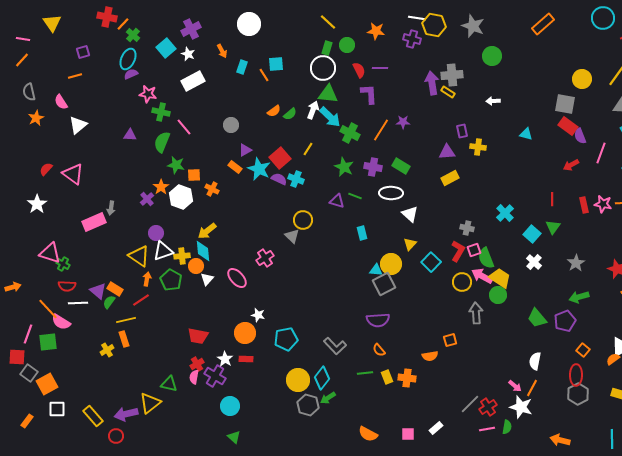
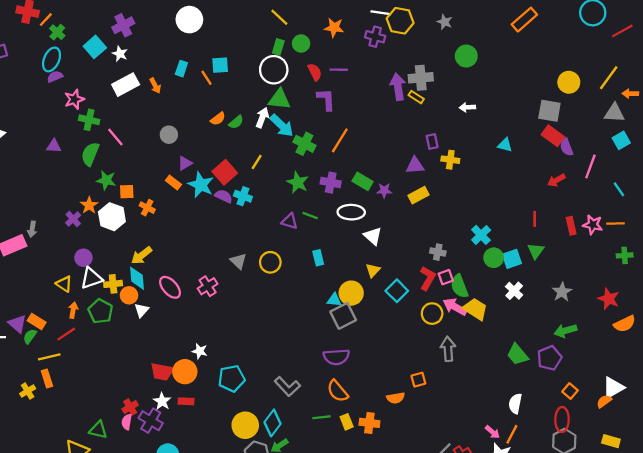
gray star: (473, 26) -> (445, 22), size x0.6
orange arrow: (222, 51) -> (155, 86), moved
pink star: (148, 94) -> (74, 99), turned -30
purple star: (403, 122) -> (384, 190), moved
yellow circle: (303, 220) -> (270, 262), moved
cyan square: (532, 234) -> (512, 259), turned 30
yellow triangle: (139, 256) -> (64, 284), size x0.7
pink ellipse: (237, 278) -> (170, 287), moved
green circle: (498, 295) -> (494, 258), moved
red trapezoid: (198, 336) -> (162, 372), moved
orange semicircle: (379, 350) -> (338, 391), size x1.5

